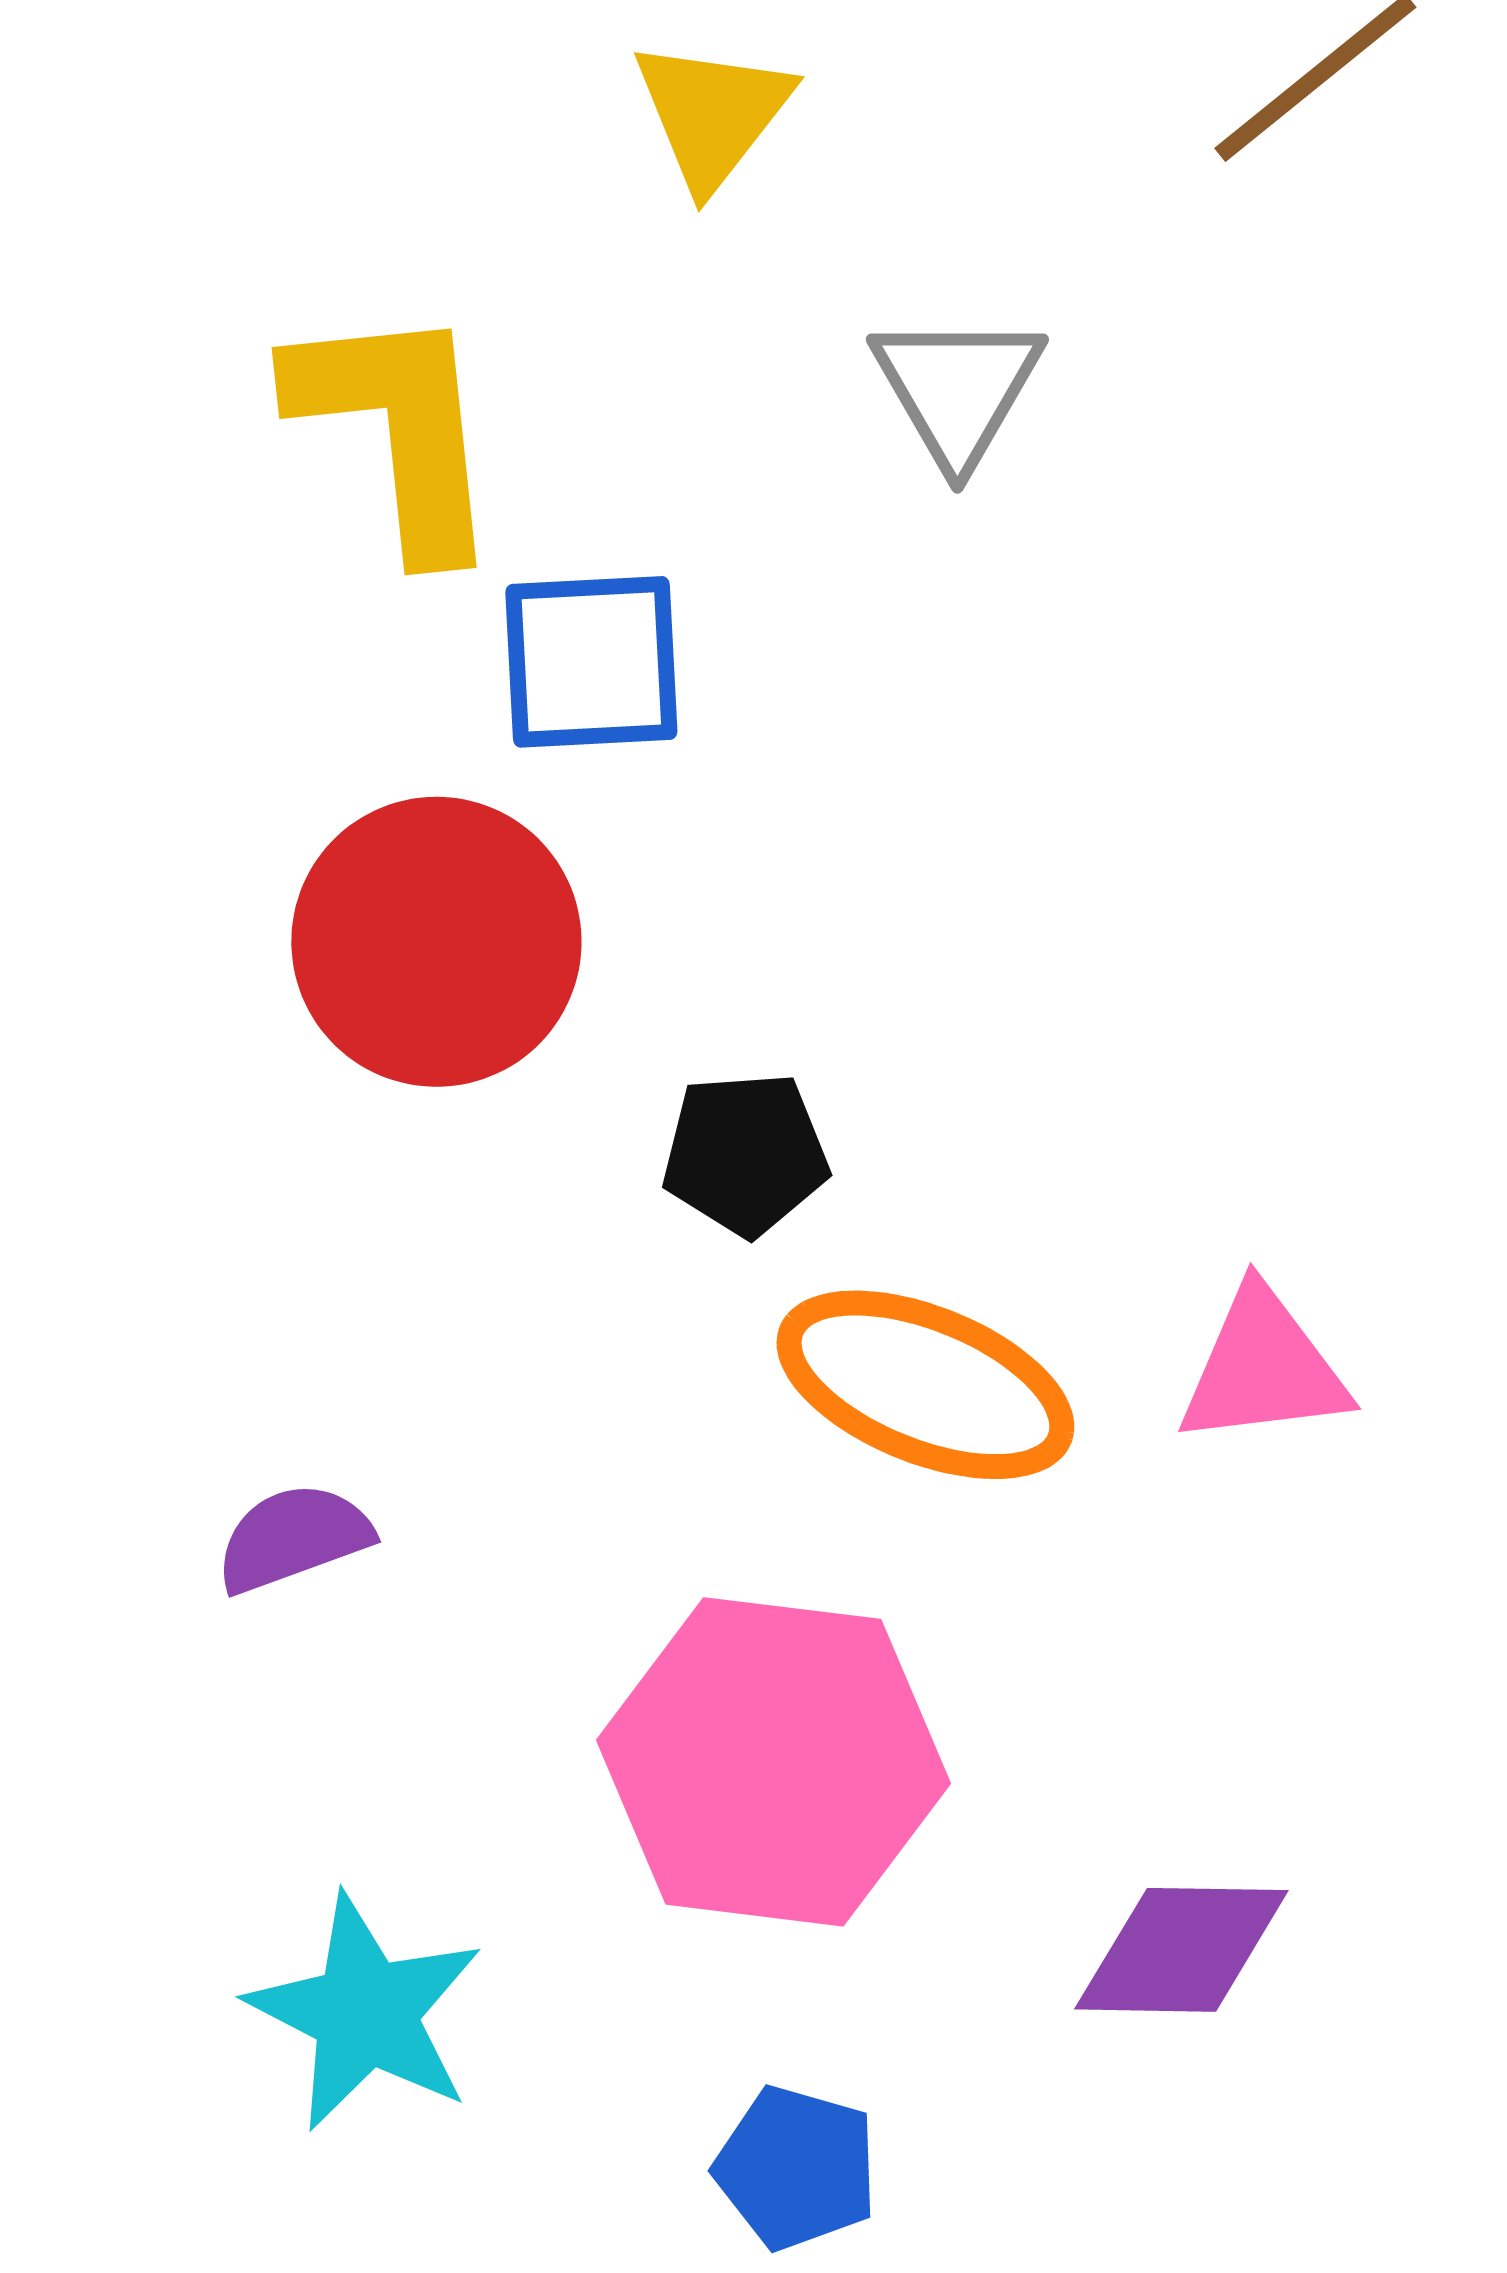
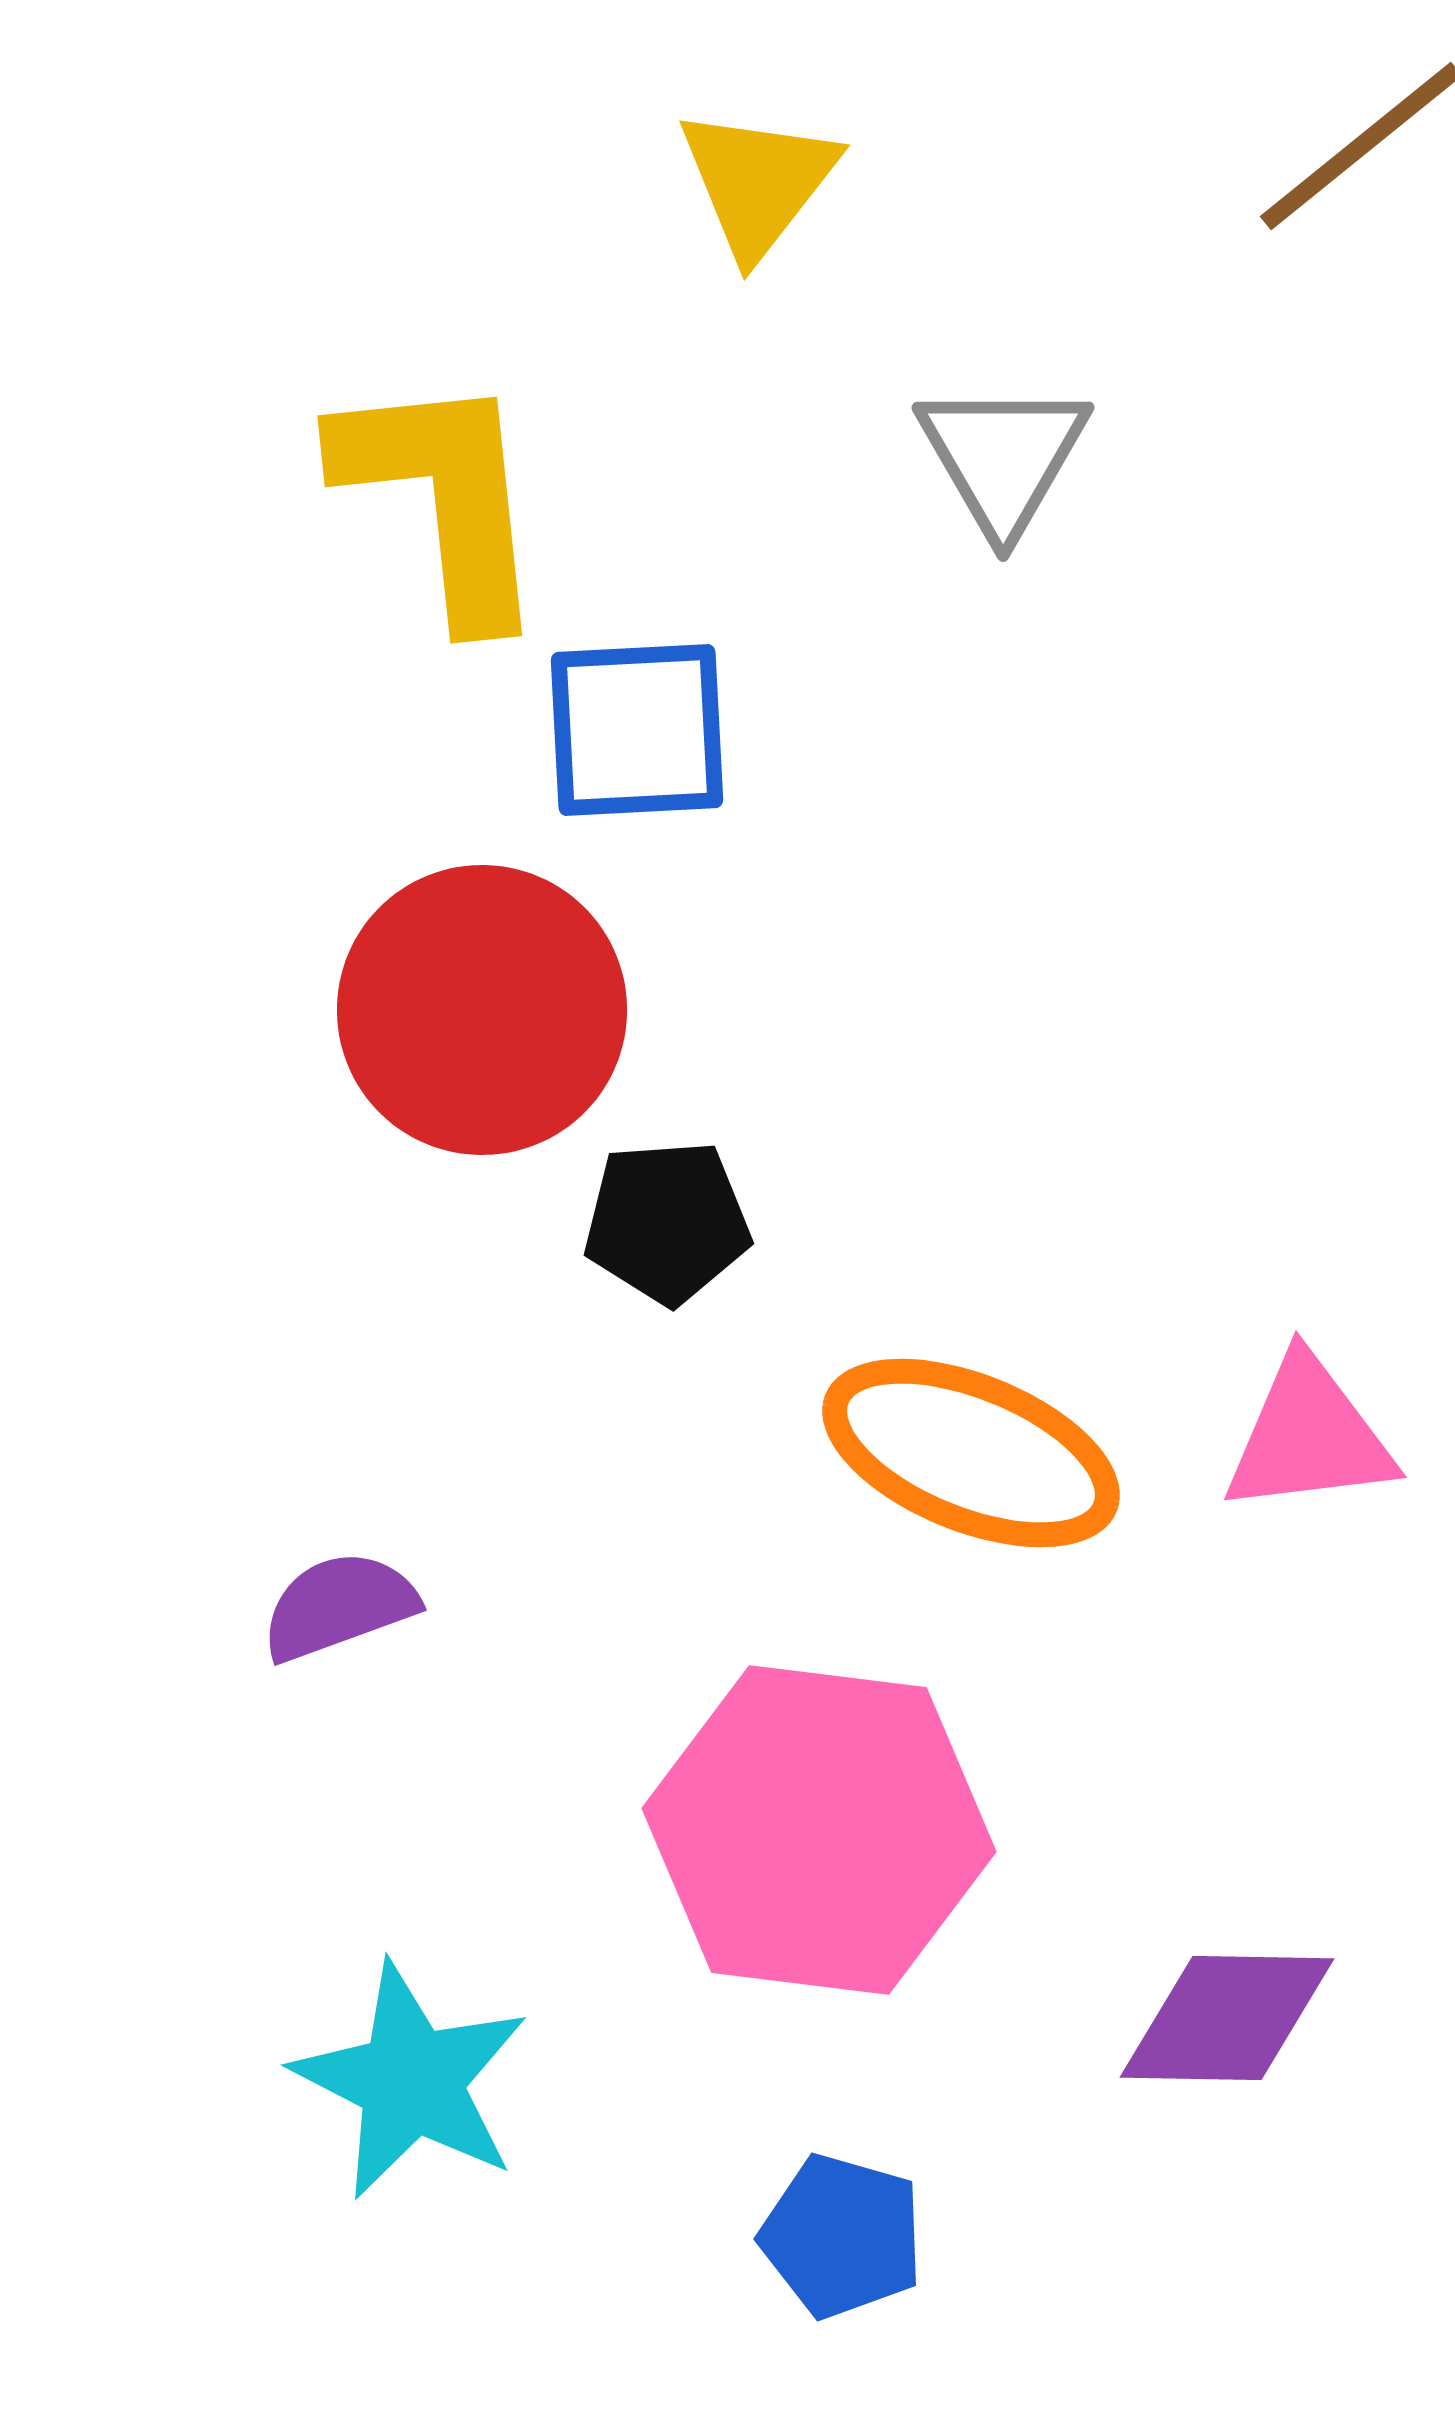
black pentagon: (745, 1154) -> (667, 1222), moved

